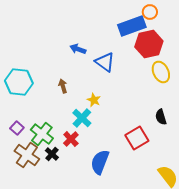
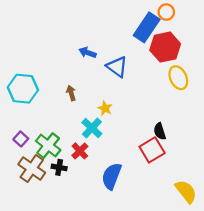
blue rectangle: (132, 26) -> (147, 27), turned -36
black semicircle: (161, 117) -> (160, 131), moved
black cross: (52, 154) -> (59, 167), turned -32

